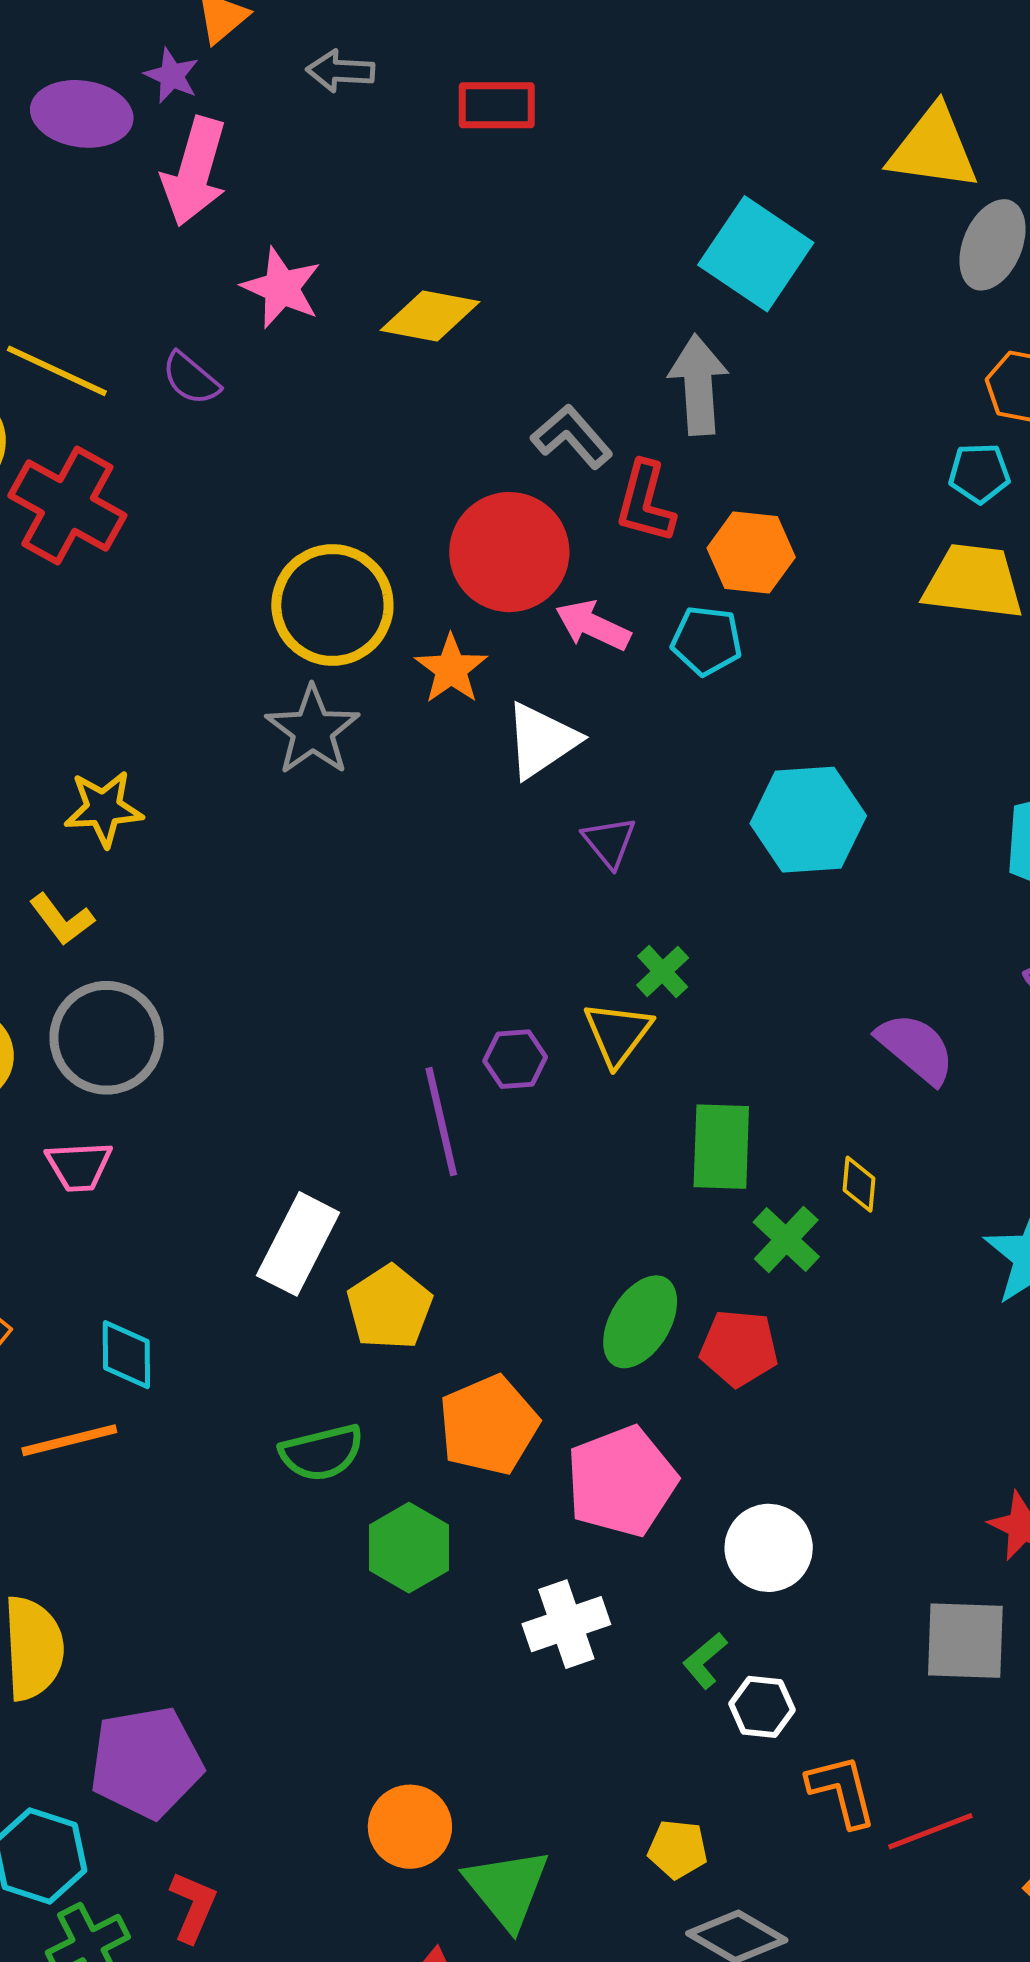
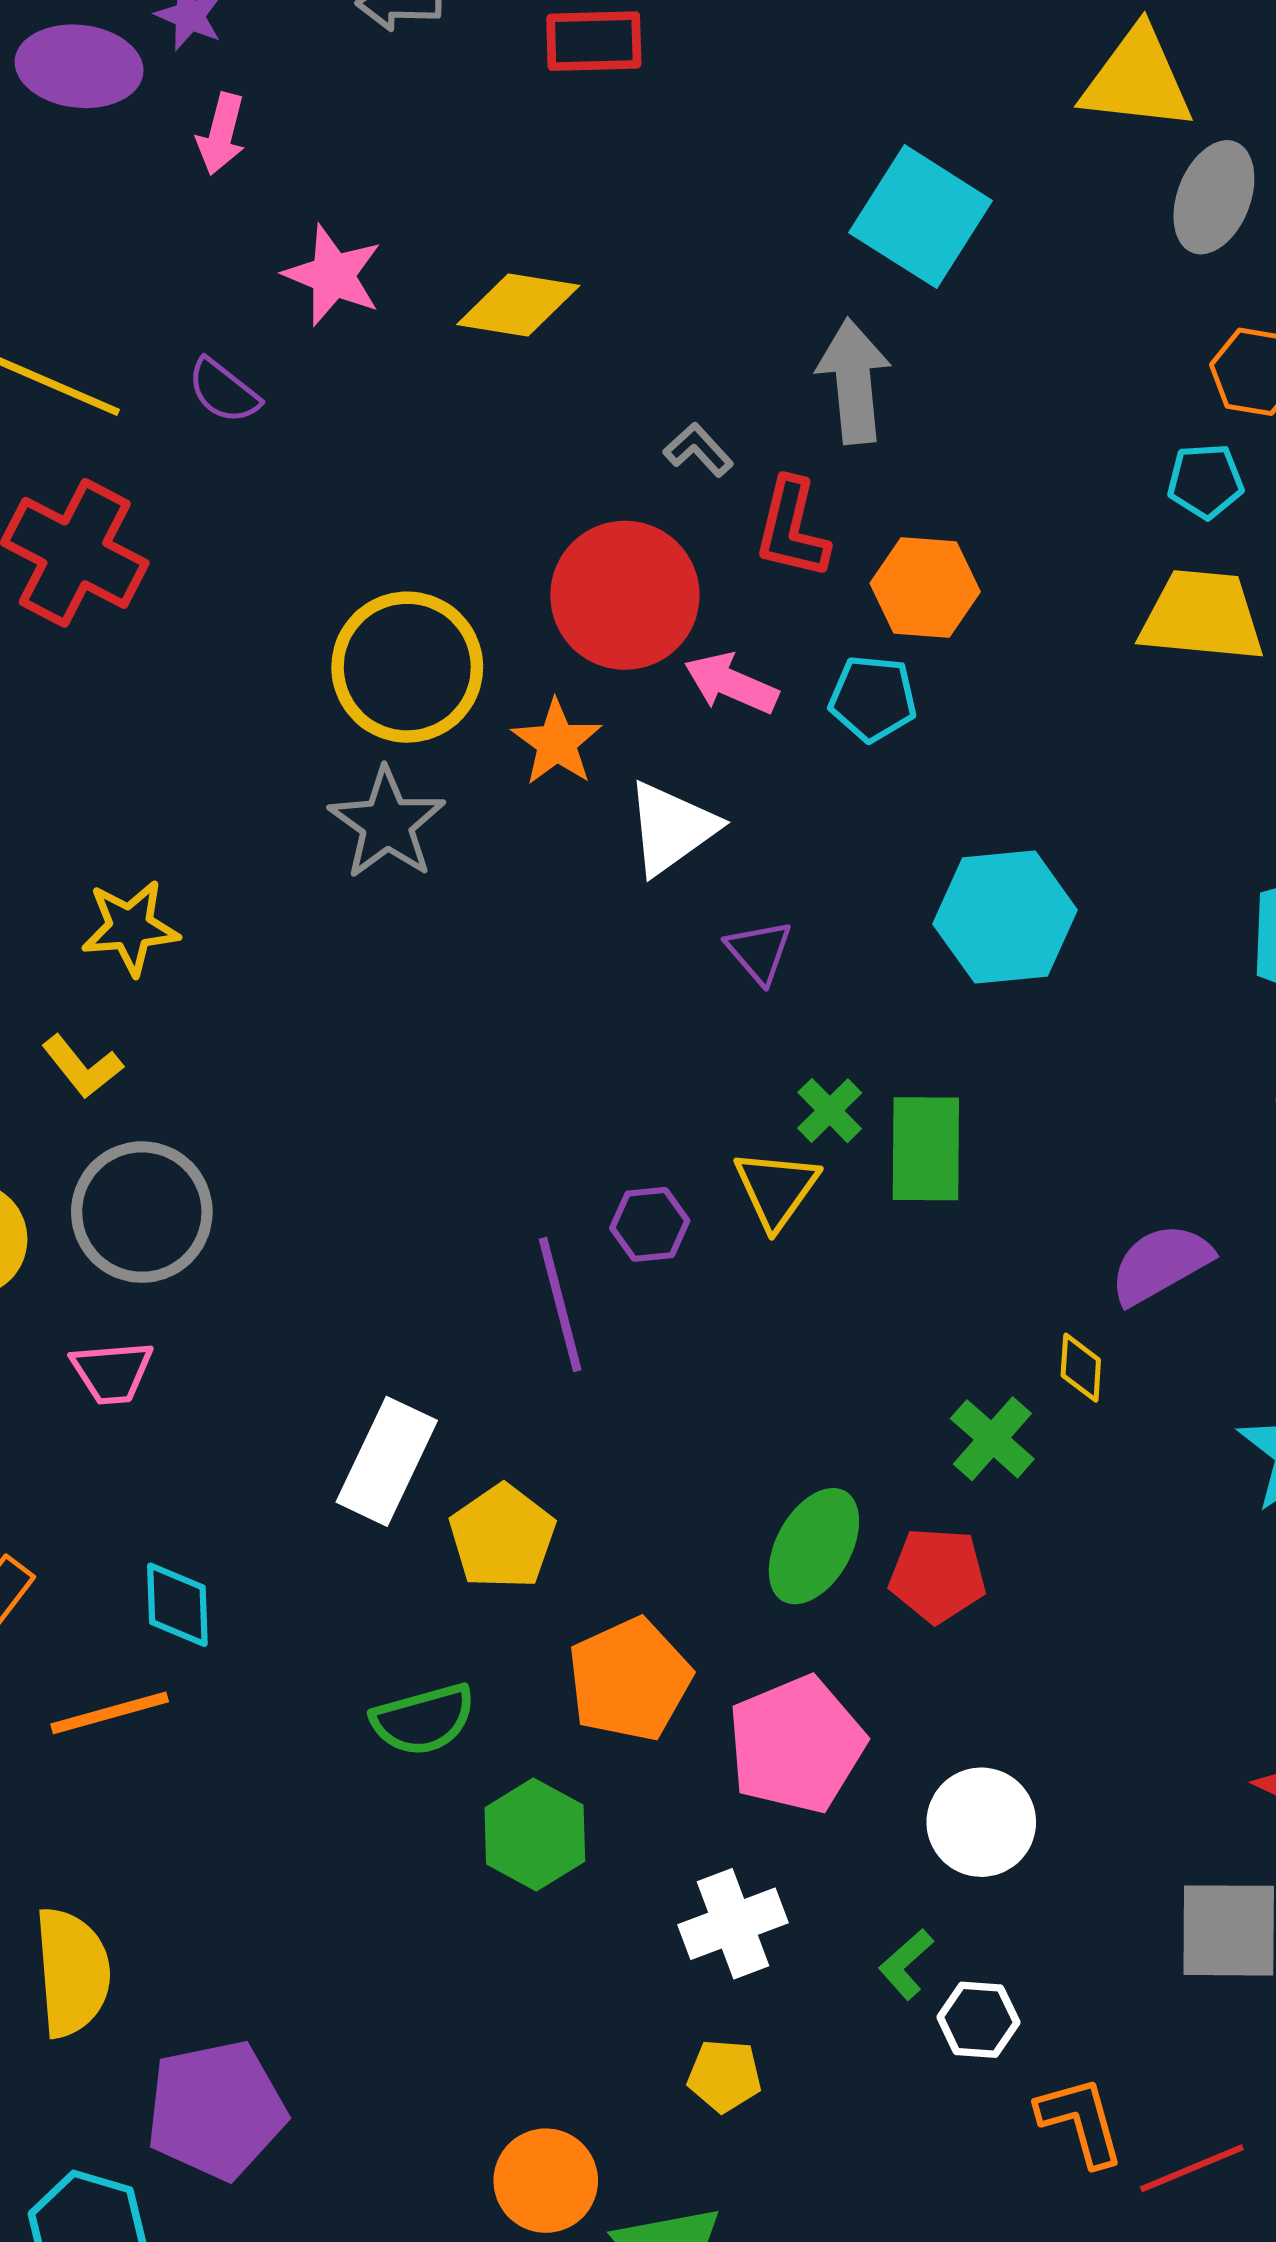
pink arrow: (195, 172) -> (221, 134), size x0.6
gray L-shape: (572, 437) -> (698, 450), size x0.7
purple semicircle: (916, 1048) -> (1161, 1264), moved, turned -68
green rectangle: (721, 1147) -> (926, 1149), moved
yellow pentagon: (678, 1849) -> (725, 2076), moved

